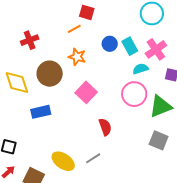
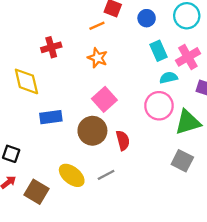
red cross: (30, 40) -> (51, 47), moved
blue circle: (110, 44) -> (147, 18), moved
brown circle: (50, 74) -> (92, 131), moved

